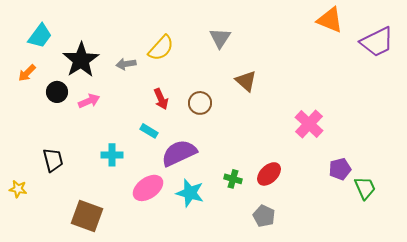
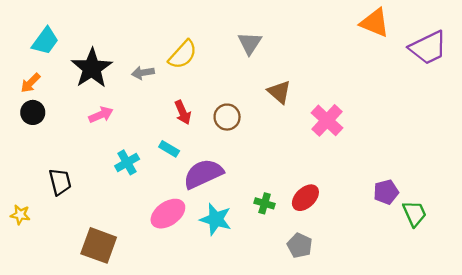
black circle: (57, 92) -> (33, 112), moved
pink cross: (309, 124) -> (327, 120), moved
cyan cross: (112, 155) -> (127, 162), moved, turned -30

